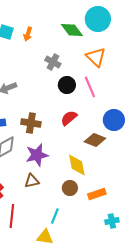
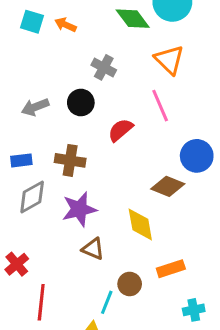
orange arrow: (28, 34) -> (66, 25), turned 96
black circle: (67, 85) -> (81, 103), moved
red semicircle: (69, 118) -> (120, 130), moved
brown triangle: (32, 181) -> (93, 249), moved, turned 35
brown circle: (70, 188) -> (130, 284), moved

